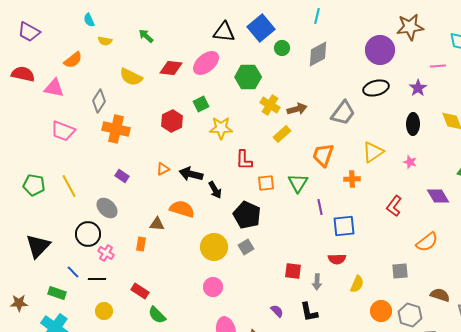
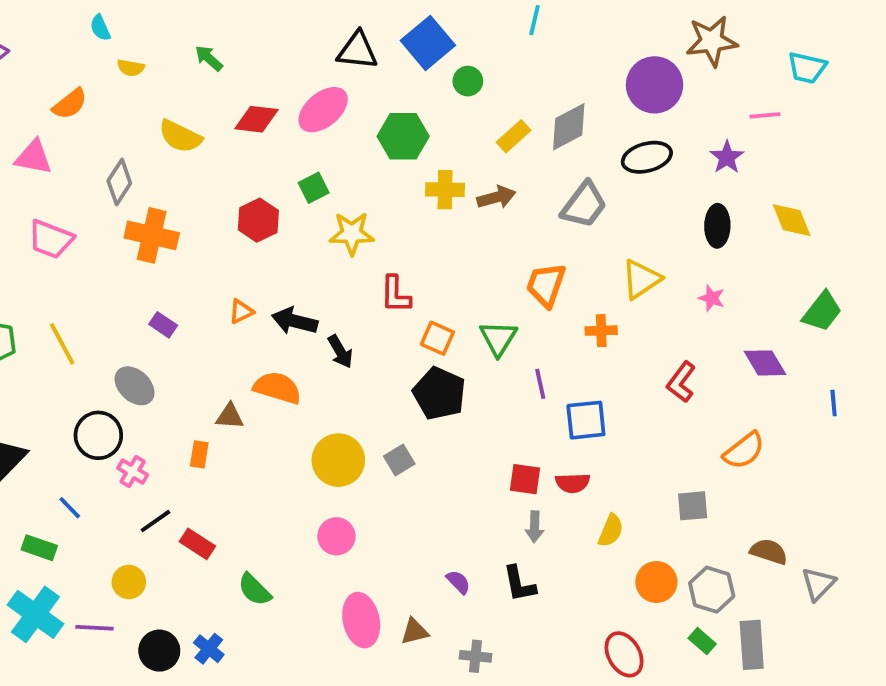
gray diamond: (318, 54) -> (569, 127), moved
yellow cross: (270, 105) -> (445, 190), turned -30
yellow rectangle: (282, 134) -> (514, 136), moved
orange square: (266, 183) -> (437, 338), turned 30
black pentagon: (247, 215) -> (439, 393), moved
red square: (293, 271) -> (525, 479), moved
black line: (97, 279) -> (155, 521), moved, turned -36
green semicircle: (157, 315) -> (255, 590), moved

